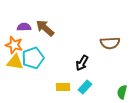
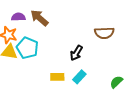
cyan pentagon: (33, 58) -> (27, 48), turned -30
green semicircle: (122, 92) -> (116, 82), turned 32

